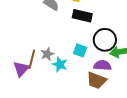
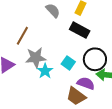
gray star: (47, 54) -> (36, 58), size x1.5
brown line: (32, 59) -> (22, 36), moved

